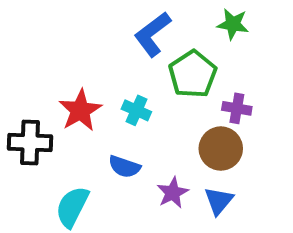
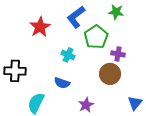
red star: (80, 110) -> (40, 27), moved
purple star: (173, 193) -> (86, 105), moved
blue triangle: (219, 201) -> (135, 103), moved

